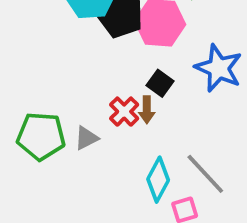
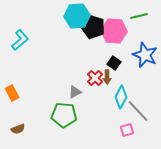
green pentagon: (41, 136) -> (64, 115), moved
cyan diamond: (158, 180) -> (121, 97), moved

